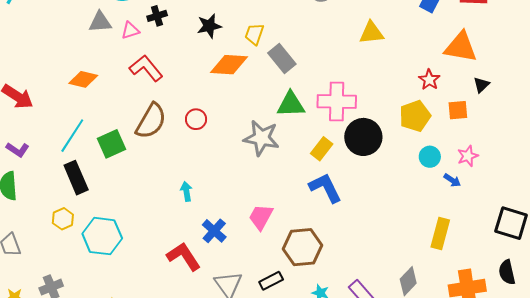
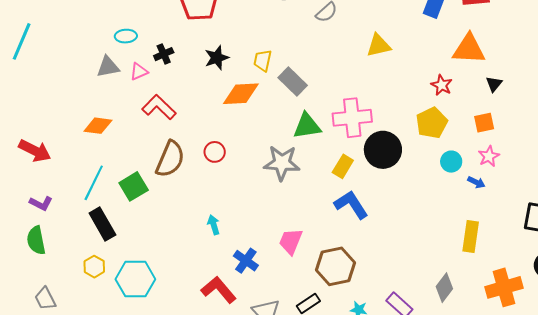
orange square: (458, 110) -> (484, 123), moved

